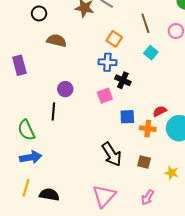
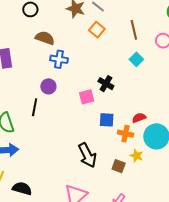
orange square: (114, 39) -> (97, 30), moved
blue cross: (107, 62) -> (59, 59), moved
yellow star: (172, 173) -> (137, 156), moved

